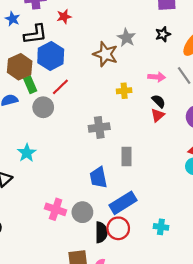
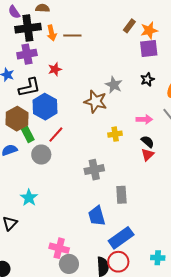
gray circle: (82, 212) -> (69, 264), moved

